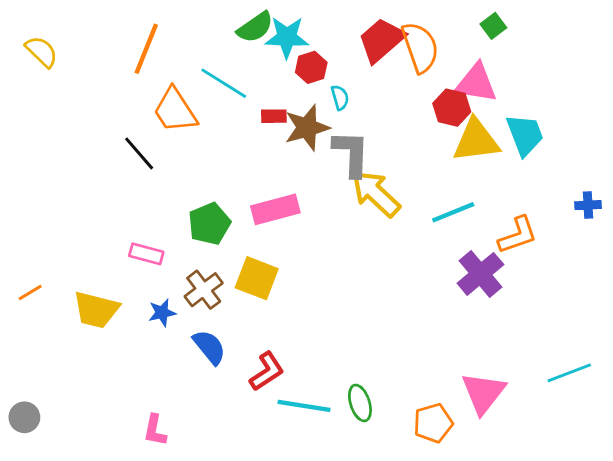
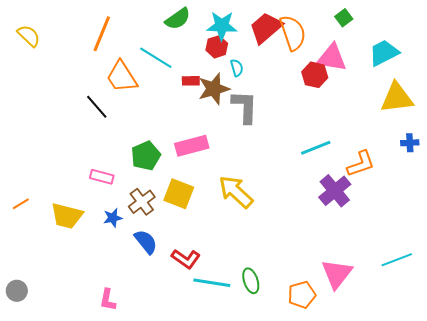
cyan star: (287, 37) -> (222, 26), moved
cyan trapezoid: (525, 135) -> (384, 53), moved, turned -96
yellow triangle: (476, 141) -> (397, 98), moved
yellow arrow: (376, 194) -> (236, 192), moved
red L-shape: (267, 371) -> (186, 259), turned 68

